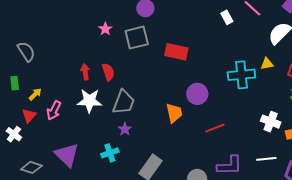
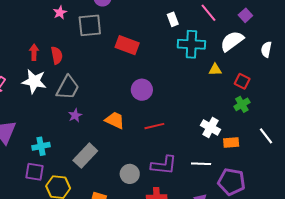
white rectangle: (227, 17) -> (173, 19), moved
cyan cross: (241, 75) -> (191, 44), moved
orange trapezoid: (174, 113) -> (115, 120), moved, turned -60
purple star: (125, 129) -> (75, 115), moved
cyan cross: (110, 153) -> (41, 146), moved

